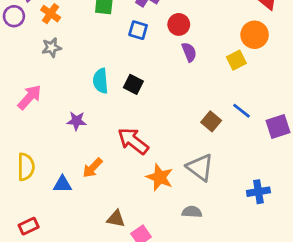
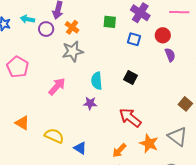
gray star: (52, 48) -> (73, 51), size x1.5
cyan semicircle: (101, 81) -> (97, 81), moved
yellow semicircle: (26, 167) -> (54, 136), turned -66
orange arrow: (92, 168) -> (119, 150), moved
blue triangle: (62, 184) -> (80, 148), turned 32

